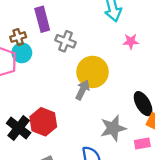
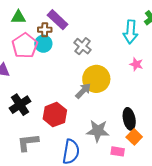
purple rectangle: (42, 19) -> (58, 20), moved, turned -50
red hexagon: (43, 122) -> (55, 115), moved

